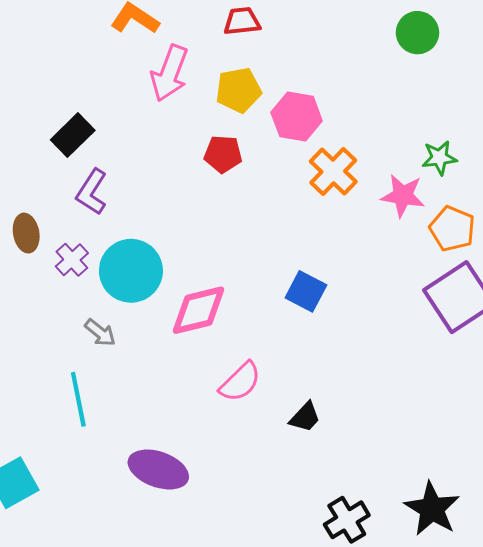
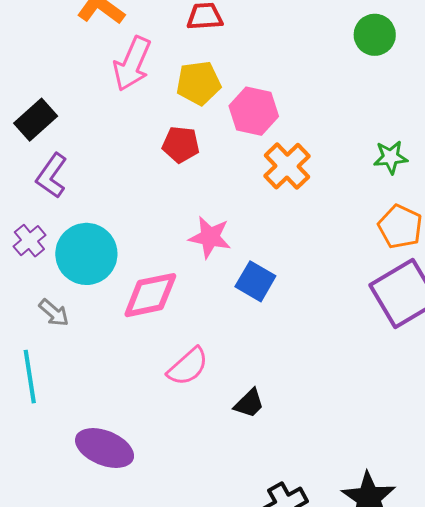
pink star: (403, 196) -> (210, 237), moved

